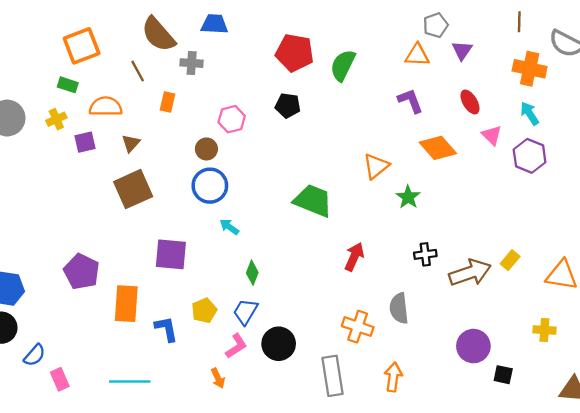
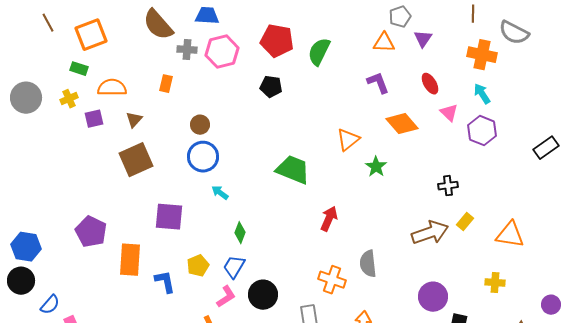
brown line: (138, 71) -> (48, 23), moved
pink hexagon: (232, 119) -> (222, 52), moved, size x1.4
black cross: (425, 254) -> (448, 186), moved

